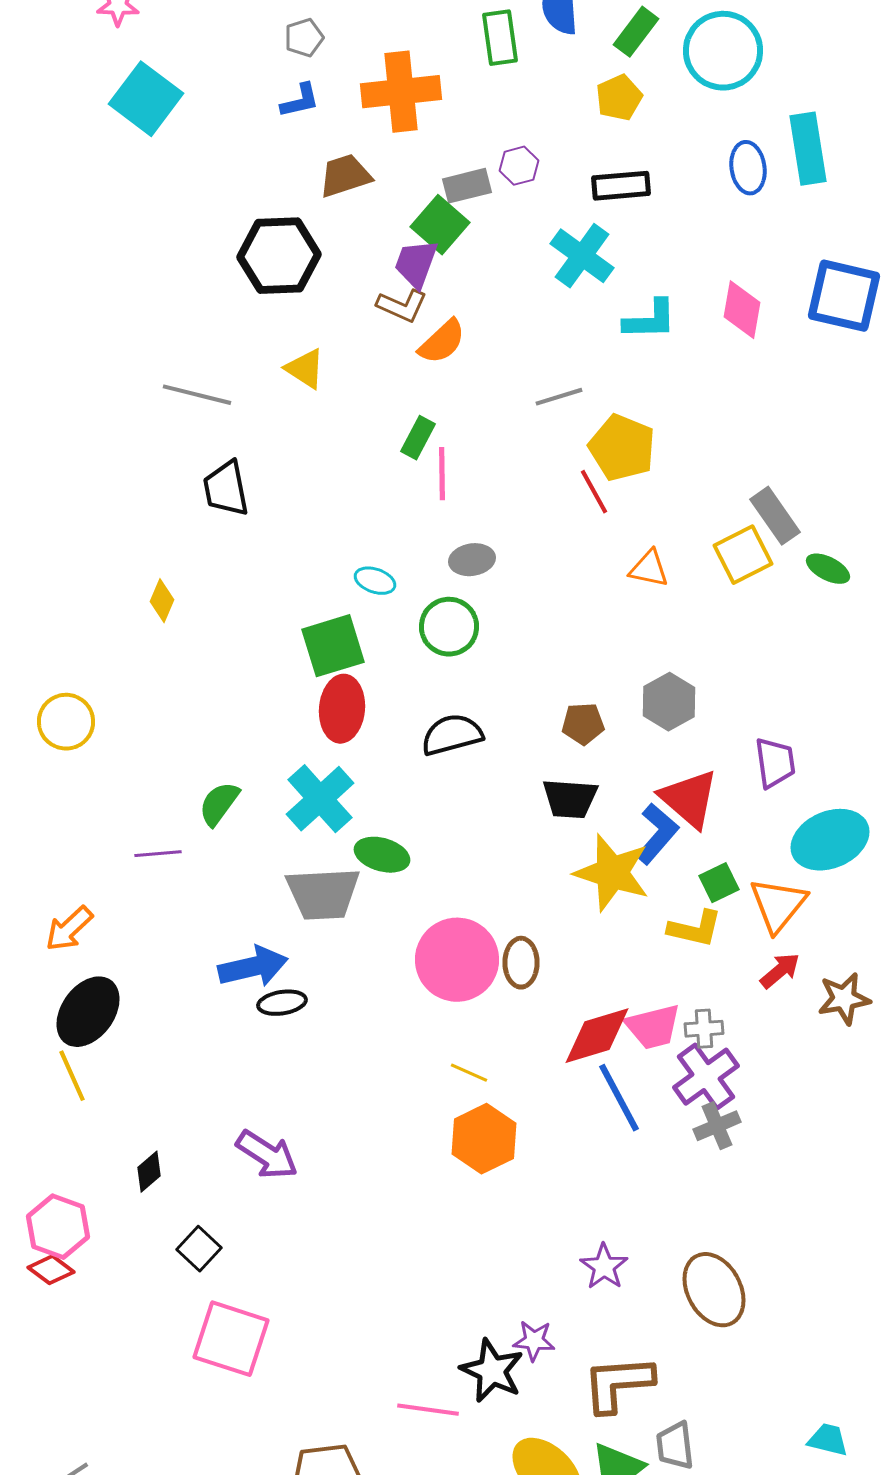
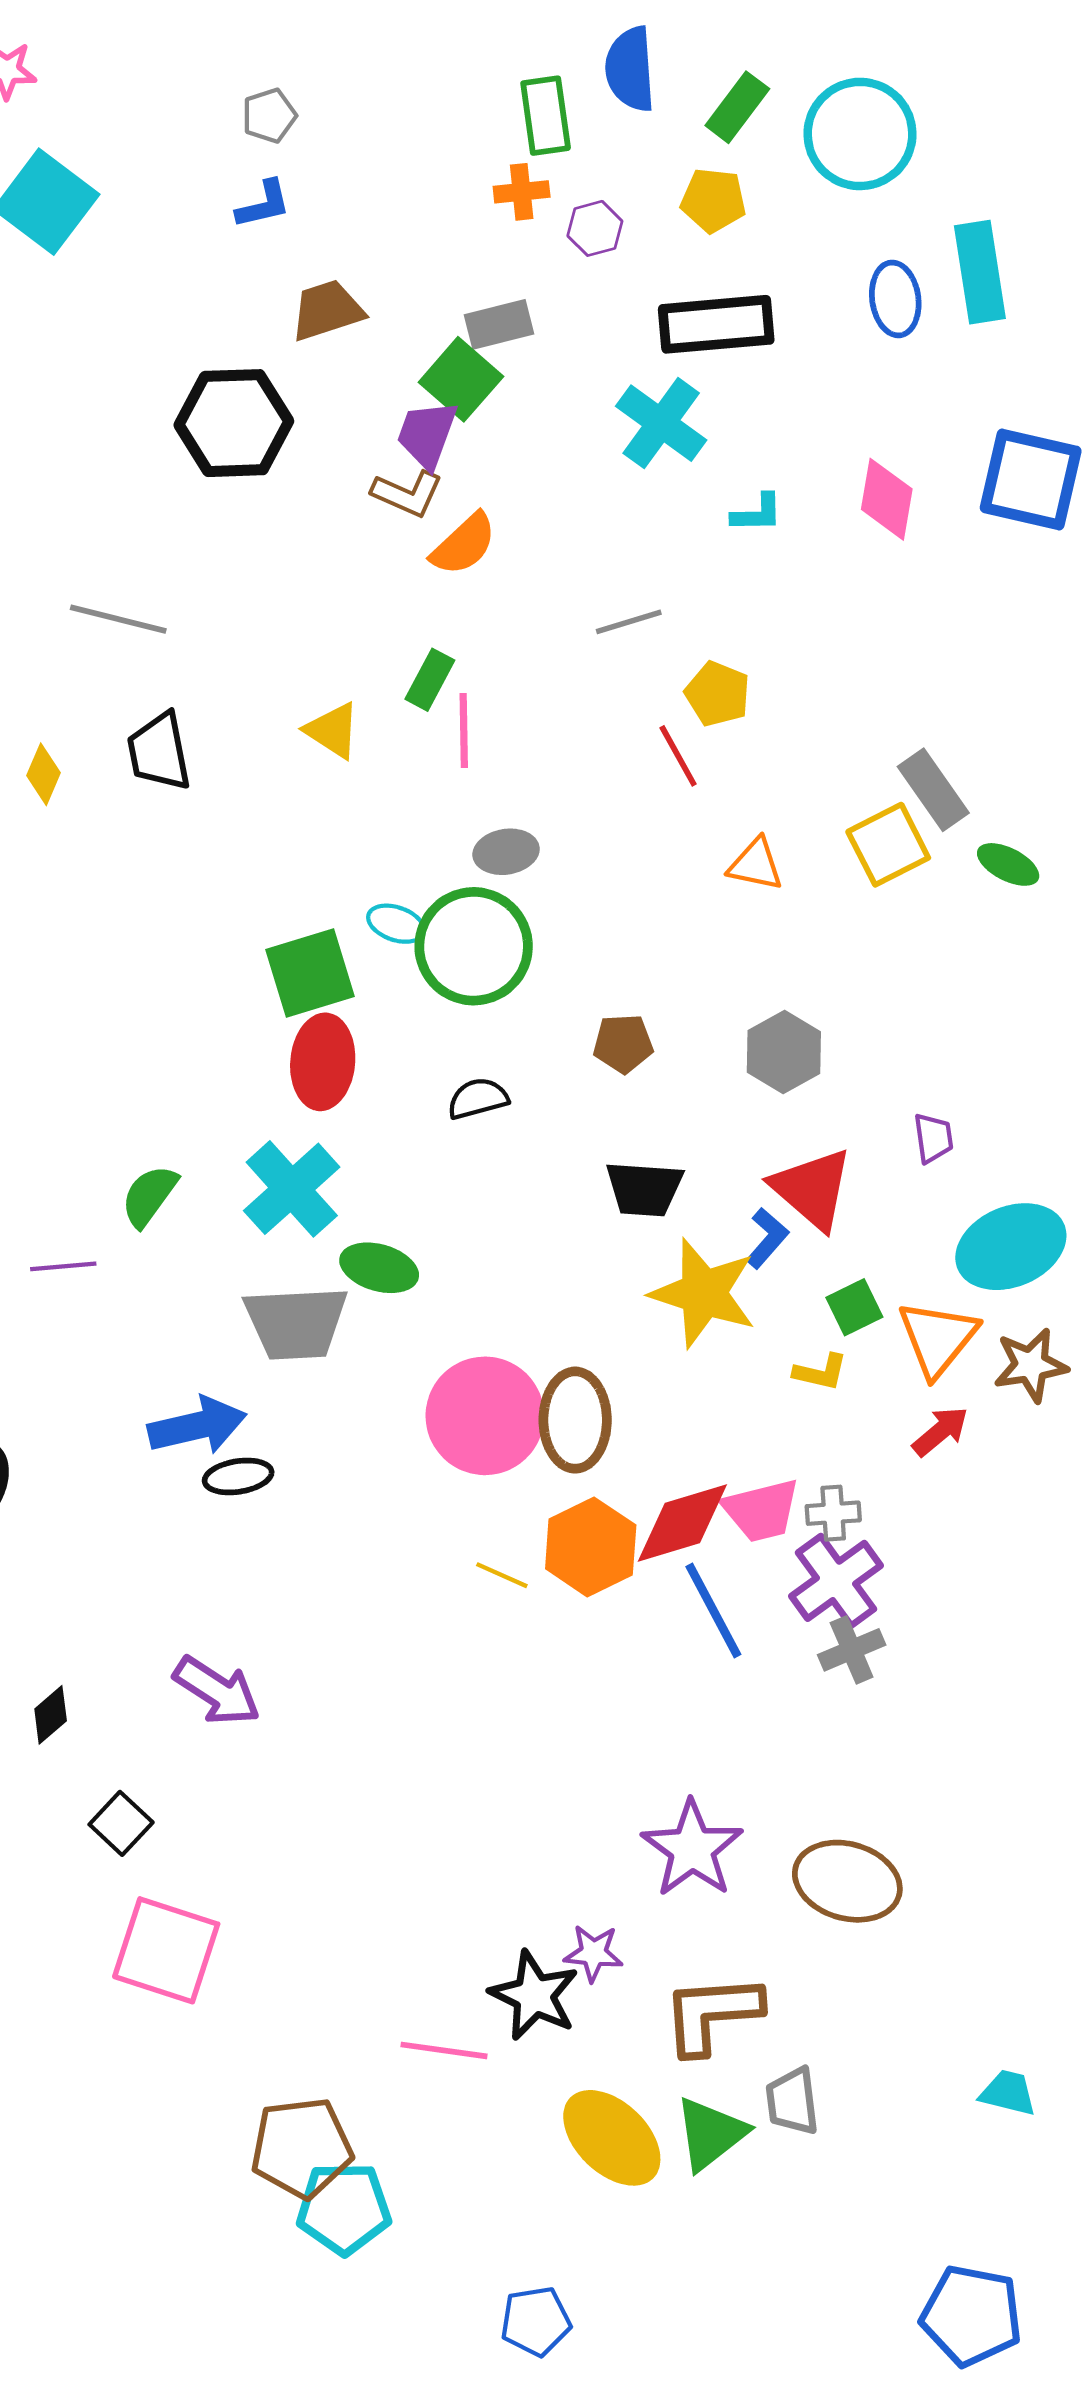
orange cross: (401, 92) -> (522, 192), moved, size x0.5
yellow pentagon: (619, 98) -> (713, 200), turned 30
purple hexagon: (519, 166) -> (595, 228), moved
black rectangle: (621, 186) -> (716, 324), size x1.4
cyan L-shape: (650, 320) -> (757, 513), size x0.7
yellow triangle: (305, 369) -> (333, 730), moved
yellow pentagon: (622, 448) -> (718, 694), size x0.7
cyan ellipse: (375, 581) -> (396, 924), moved
yellow diamond: (162, 601) -> (43, 774), moved
green circle: (449, 627) -> (474, 946), size x1.4
brown pentagon: (583, 724) -> (623, 1044), moved
black semicircle: (452, 735) -> (478, 1099), size x0.7
purple trapezoid: (775, 763) -> (933, 1138), size x0.7
blue L-shape: (657, 834) -> (767, 1238), size x0.7
yellow L-shape: (695, 929) -> (821, 1372), size x0.7
brown ellipse: (521, 963) -> (575, 1420), size x1.4
brown star: (844, 999) -> (1031, 1365), moved
orange hexagon: (484, 1139) -> (591, 1547), moved
purple star: (604, 1267) -> (692, 1849), size x1.5
brown ellipse: (714, 1290) -> (847, 1881), turned -46

